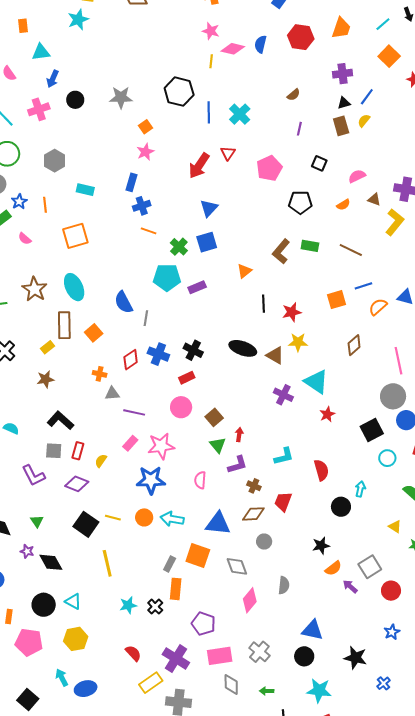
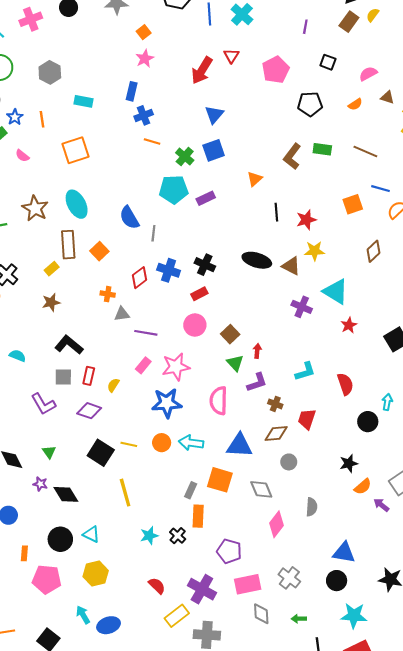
brown rectangle: (341, 126) -> (349, 22), turned 54
blue line: (363, 286) -> (380, 189), turned 36
pink semicircle: (200, 480) -> (219, 401), size x1.5

